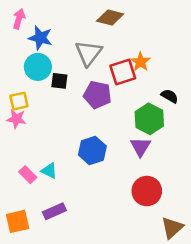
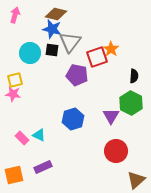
brown diamond: (110, 18) -> (56, 14), moved
blue star: (40, 38) -> (52, 29), moved
black square: (59, 81) -> (52, 50), moved
black semicircle: (170, 96) -> (134, 76), turned 64
green hexagon: (149, 119) -> (131, 103), moved

